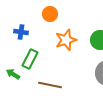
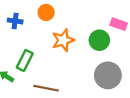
blue cross: (21, 32) -> (15, 21), moved

